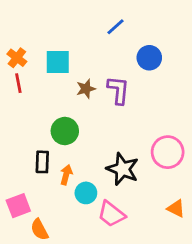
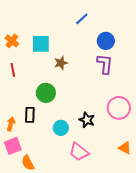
red line: (18, 83) -> (13, 70), moved
purple L-shape: (118, 90) -> (105, 64), moved
black star: (123, 169) -> (87, 120), size x0.7
orange arrow: (66, 175) -> (11, 124), moved
cyan circle: (86, 193) -> (61, 128), moved

